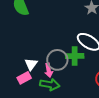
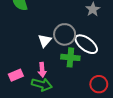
gray circle: (57, 60) -> (65, 34), moved
white triangle: (31, 64) -> (45, 41), moved

